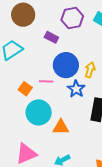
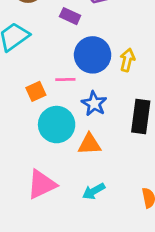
orange square: (25, 89) -> (36, 91), turned 32
blue star: (76, 89) -> (94, 104), moved

